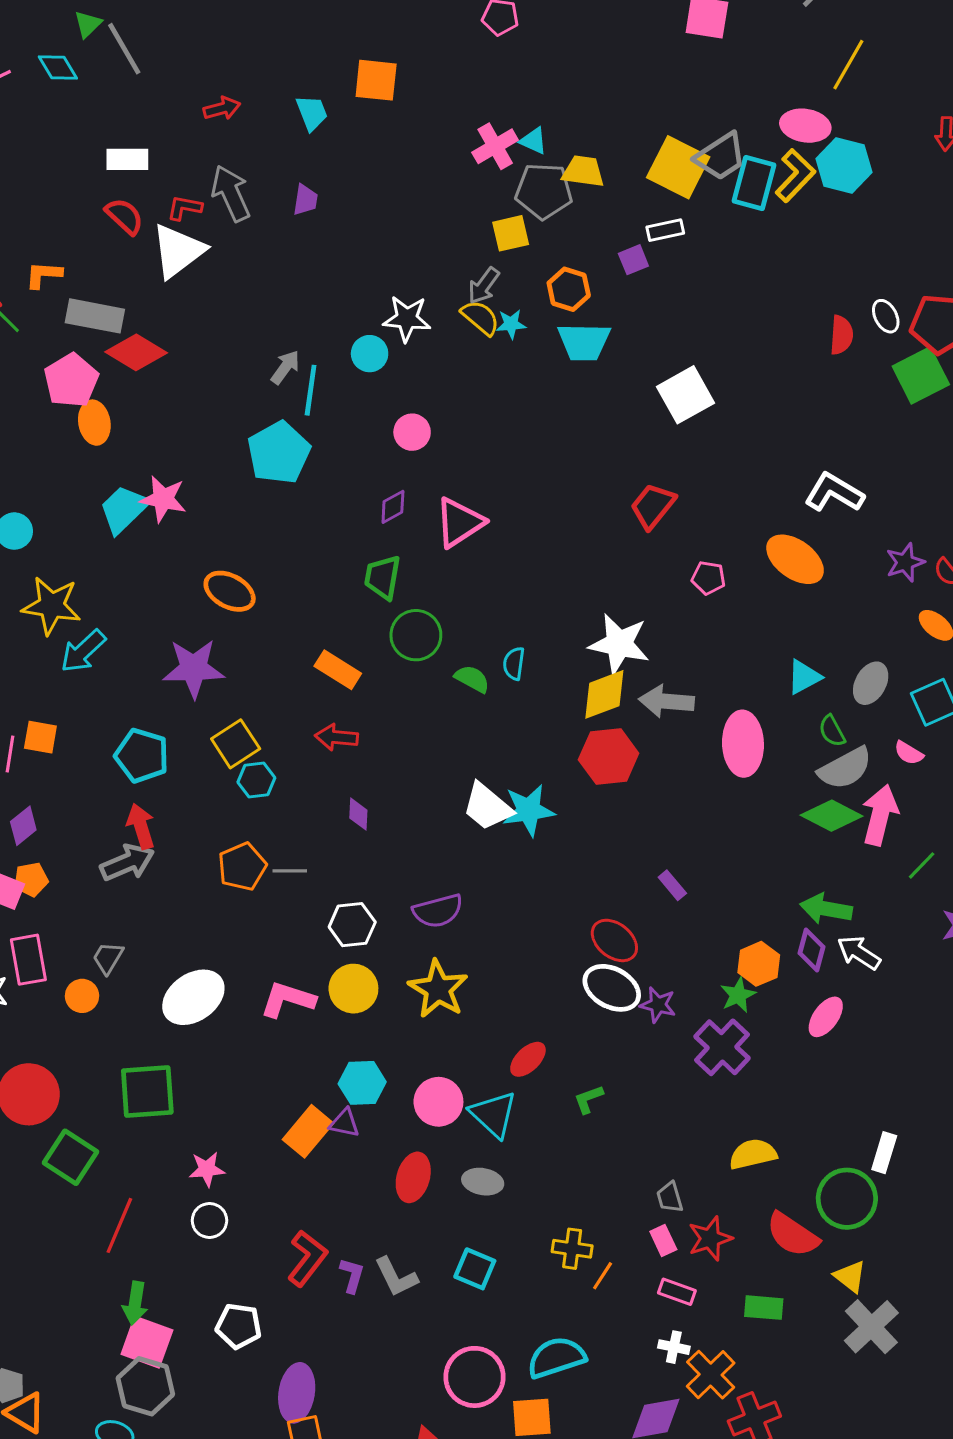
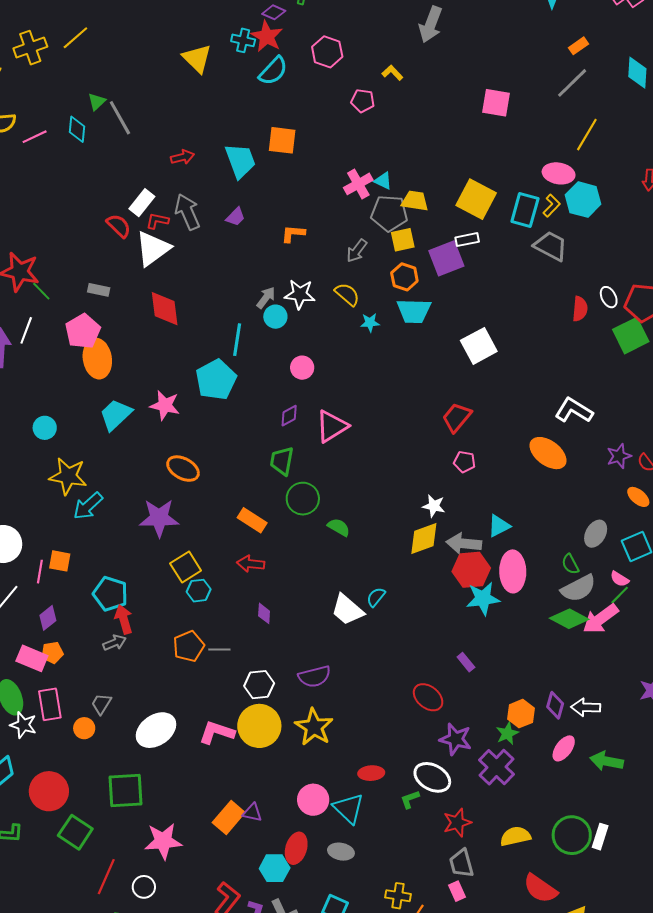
cyan diamond: (58, 68) -> (77, 129), turned 36
cyan trapezoid: (312, 113) -> (240, 161), size x1.5
gray trapezoid: (720, 156) -> (551, 246), moved, turned -120
white rectangle: (127, 159) -> (142, 203), moved, turned -52
yellow L-shape: (795, 176) -> (552, 206), size x0.7
purple trapezoid: (305, 200) -> (235, 217), turned 35
yellow square: (511, 233) -> (403, 240), moved
purple square: (633, 260) -> (446, 258), size x1.8
orange L-shape: (44, 275) -> (293, 234), moved
gray arrow: (484, 286) -> (357, 251), moved
gray rectangle: (95, 316) -> (99, 290), size x0.6
cyan star: (511, 324) -> (370, 323), moved
red diamond: (136, 352) -> (165, 309), moved, turned 51
gray arrow: (285, 367) -> (266, 298), moved
orange ellipse: (94, 423) -> (97, 359), size x1.4
pink star: (163, 499) -> (165, 405), moved
pink pentagon: (708, 578) -> (464, 462), moved
white star: (619, 644) -> (434, 506), size x0.6
cyan semicircle: (514, 664) -> (376, 597), moved, turned 30
cyan triangle: (804, 677) -> (499, 526), moved
cyan pentagon: (142, 756) -> (110, 594), moved
red hexagon: (609, 757) -> (471, 570), moved
cyan star: (529, 810) -> (483, 598), moved
pink arrow: (880, 815) -> (600, 619), turned -141
gray arrow: (127, 863) -> (115, 643), size x0.7
green line: (922, 865) -> (620, 595), moved
green arrow: (826, 909) -> (607, 761), moved
white arrow: (859, 953) -> (586, 707), turned -32
white ellipse: (612, 988) -> (432, 777), moved
yellow circle: (353, 989) -> (259, 726), size x1.4
purple star: (658, 1005) -> (456, 739), size x1.4
red ellipse: (528, 1059) -> (371, 773), turned 40
cyan hexagon: (362, 1083) -> (275, 868), moved
pink star: (207, 1169) -> (163, 841), size x1.6
gray trapezoid: (670, 1197) -> (461, 863), size x1.4
green circle: (847, 1199) -> (572, 835), moved
white circle: (209, 1220) -> (144, 887), moved
red star: (710, 1239) -> (457, 823), moved

